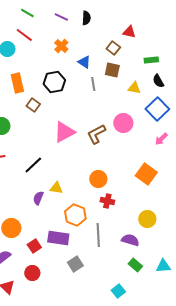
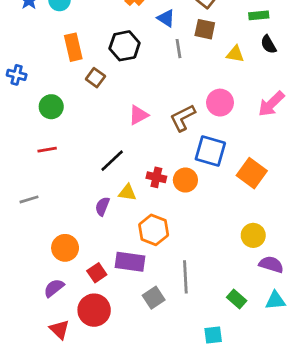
blue square: (157, 109) -> (210, 151), moved, turned -30
pink triangle: (64, 132) -> (138, 115), size x0.7
pink arrow: (161, 139) -> (271, 104), moved, size x1.5
black line: (33, 165) -> (112, 161), moved
red cross: (107, 201) -> (156, 177), moved
gray line: (98, 235) -> (185, 277), moved
purple semicircle: (130, 240) -> (271, 264), moved
red circle: (32, 273) -> (94, 310), size x1.5
cyan square: (118, 291) -> (213, 335), turned 32

